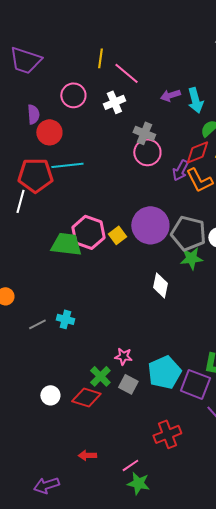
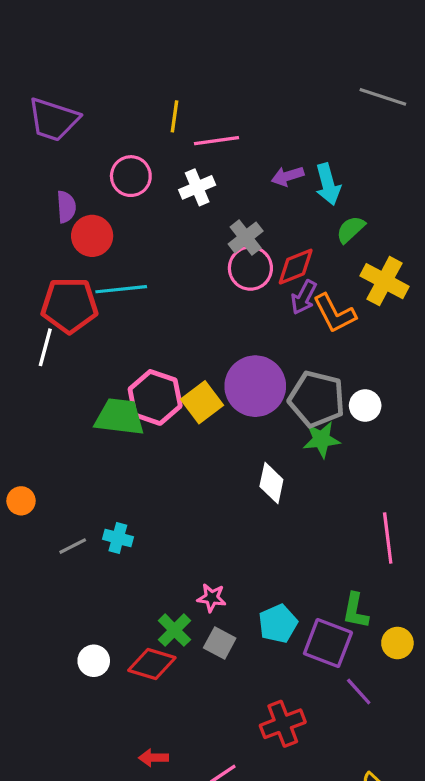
pink line: (126, 73) -> (216, 141), turned -48
gray cross: (144, 133) -> (246, 237), turned 30
red diamond: (197, 152) -> (296, 267), moved
yellow square: (117, 235) -> (202, 402), size x1.4
cyan pentagon: (164, 372) -> (278, 624), size x0.7

